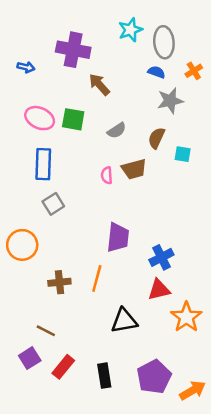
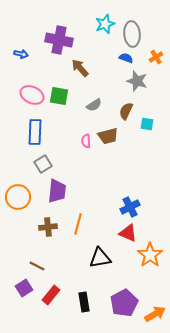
gray star: (170, 101) -> (137, 81), turned 30
purple trapezoid: (118, 237) -> (57, 191), moved
red triangle: (159, 290) -> (128, 233), turned 36

